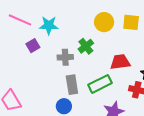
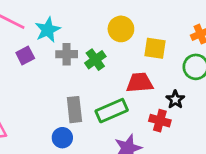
yellow square: (131, 22) -> (155, 48), moved
cyan star: (49, 25) -> (48, 30), turned -30
gray cross: (65, 57) -> (67, 54), moved

